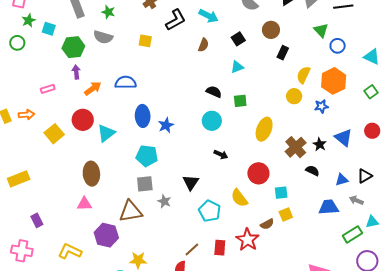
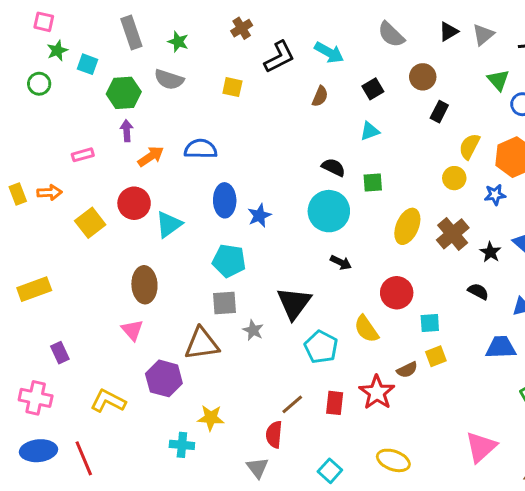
cyan circle: (212, 121) -> (329, 211), size x1.4
brown cross: (296, 147) -> (453, 234), moved
black triangle: (191, 182) -> (294, 303), size x1.4
pink triangle: (84, 204) -> (132, 330), turned 49

